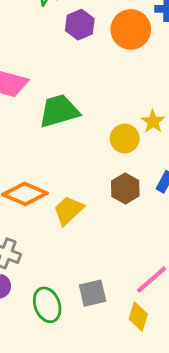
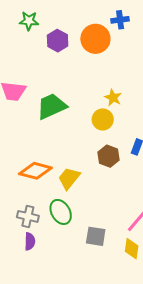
yellow star: (153, 121) -> (113, 98), moved
gray square: (93, 293) -> (96, 236), turned 30
green ellipse: (47, 305) -> (61, 212), moved

